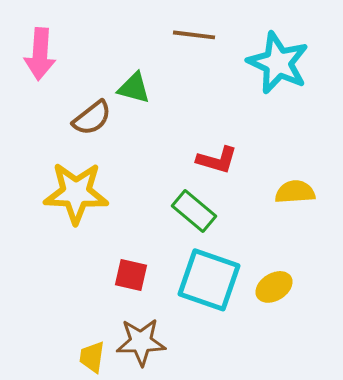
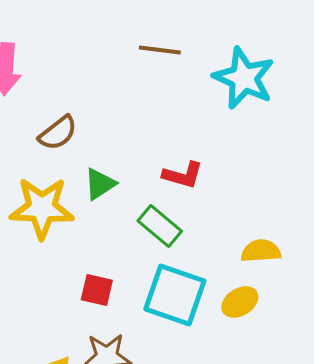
green triangle: (134, 88) -> (100, 184), moved, turned -48
yellow semicircle: (295, 192) -> (261, 251), moved

